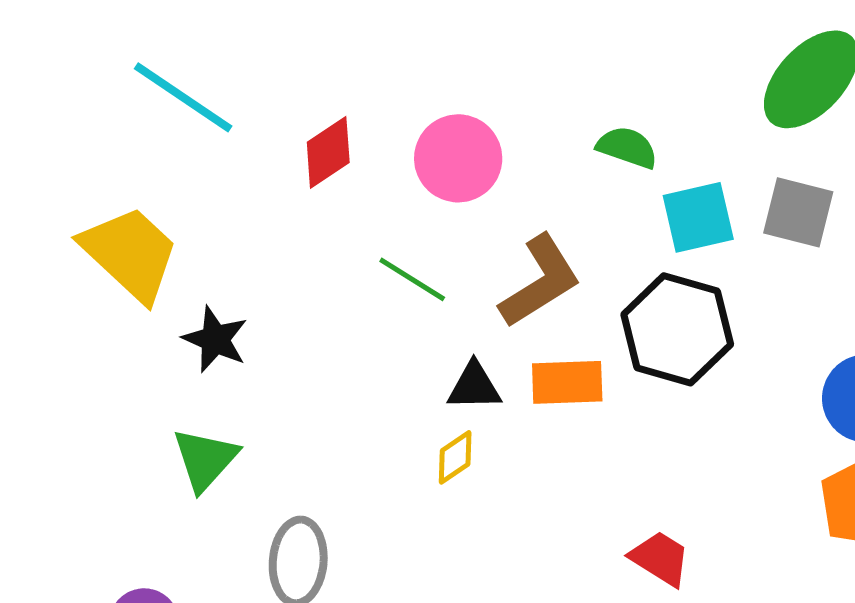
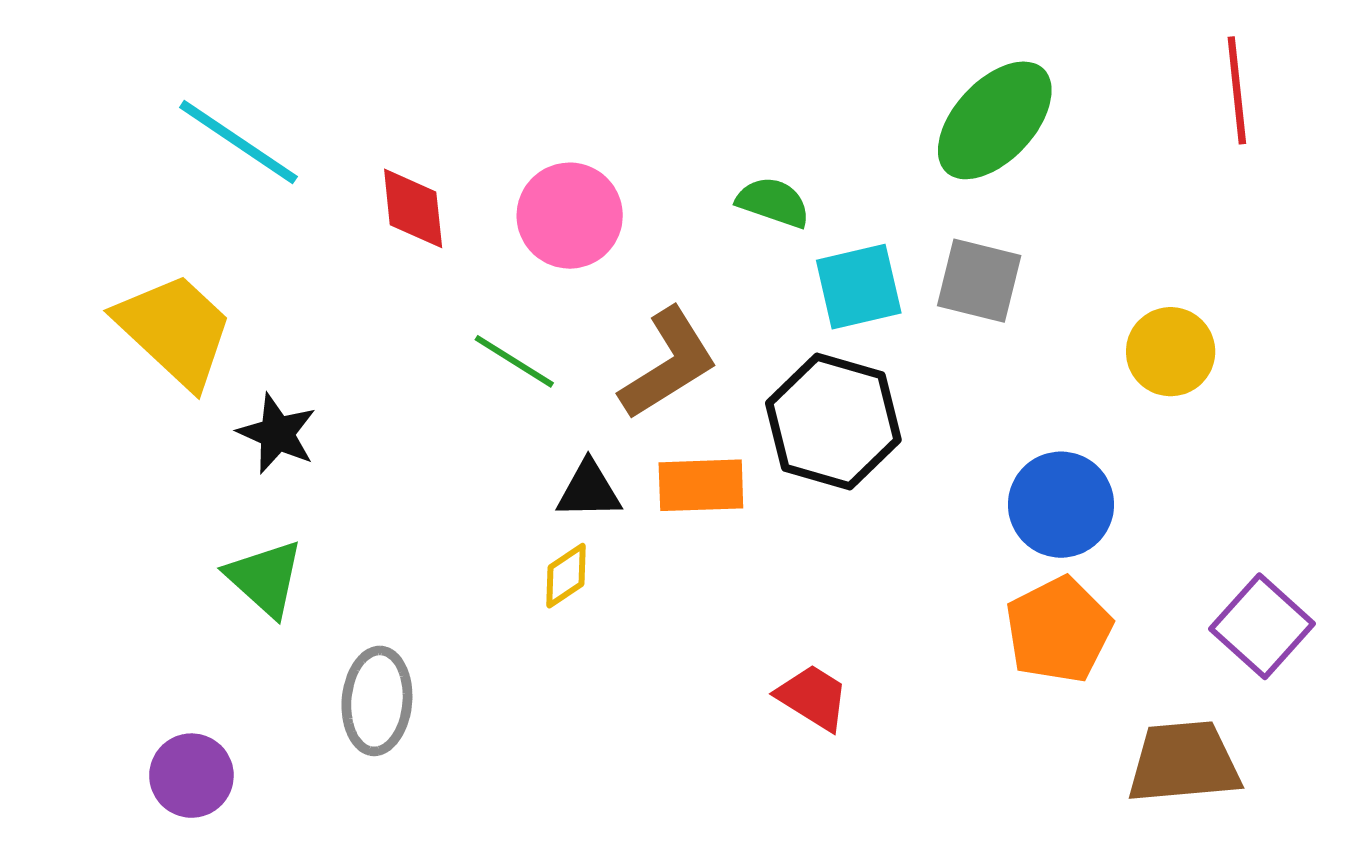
red diamond: (328, 152) -> (413, 208), turned -62
green triangle: (205, 459) -> (265, 578), turned -30

